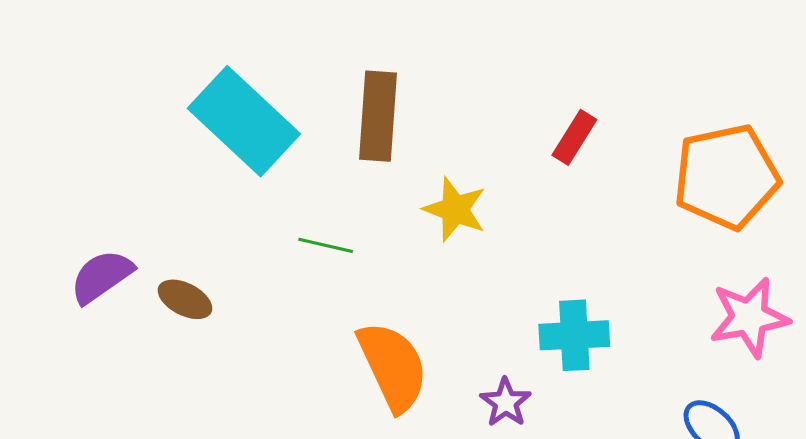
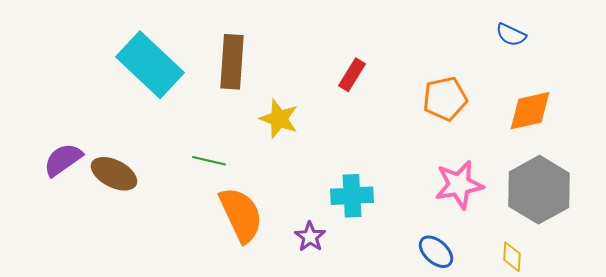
orange pentagon: (726, 177) -> (445, 99), size x0.7
green line: (326, 245) -> (209, 161), moved
brown ellipse: (185, 299) -> (114, 174), size x1.4

